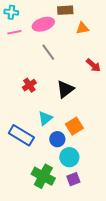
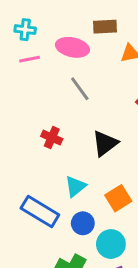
pink ellipse: (43, 24) -> (72, 47), turned 30
red cross: (29, 85) -> (52, 138), turned -32
blue circle: (57, 139) -> (83, 223), moved

